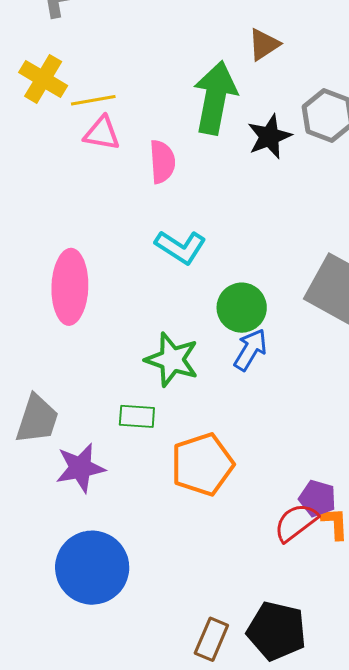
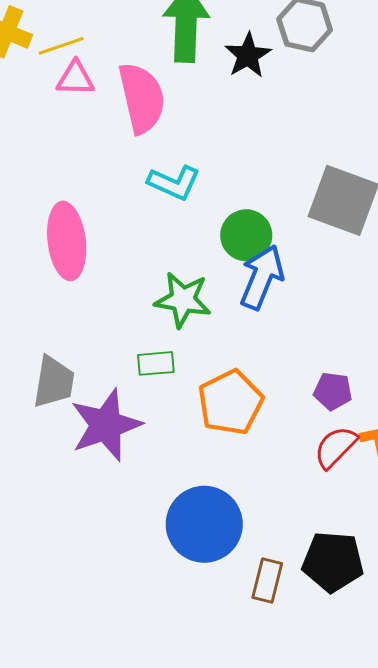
pink semicircle: (162, 162) -> (142, 98), size x1.6
blue arrow: (250, 350) -> (262, 277), size x1.4
purple star: (80, 468) -> (106, 425), size x1.4
purple pentagon: (317, 498) -> (333, 391), moved
blue circle: (92, 568) -> (204, 524), moved

